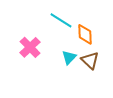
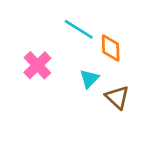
brown triangle: (90, 60) -> (117, 97), moved

